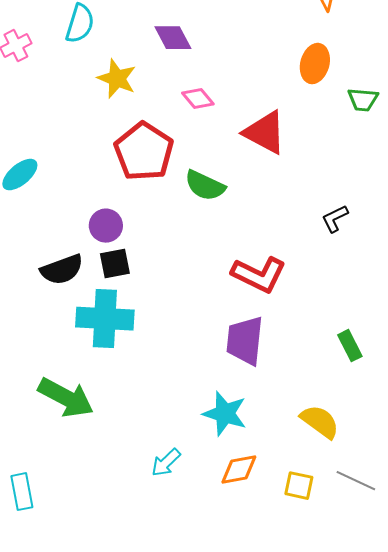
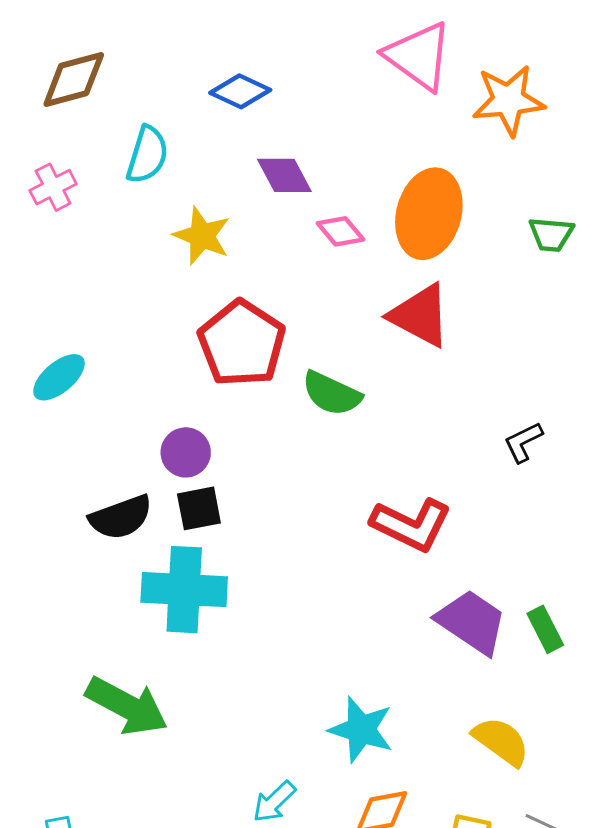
orange ellipse: (315, 64) -> (429, 214), moved, size x1.5
pink diamond: (198, 99) -> (340, 231), moved
green trapezoid: (363, 100) -> (551, 234), moved
purple trapezoid: (245, 341) -> (472, 622), moved, turned 118

